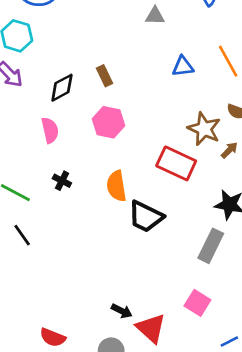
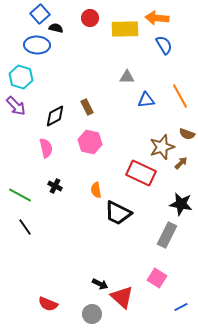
gray triangle: (155, 16) -> (127, 77), moved
brown star: (204, 129) -> (162, 147), turned 30
orange semicircle: (116, 186) -> (96, 190), size x0.7

